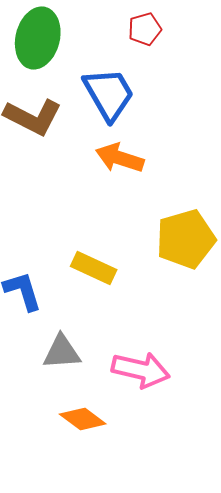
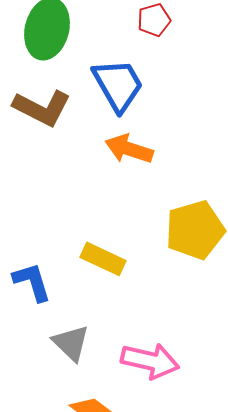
gray triangle: (62, 352) -> (71, 343), turned 48

